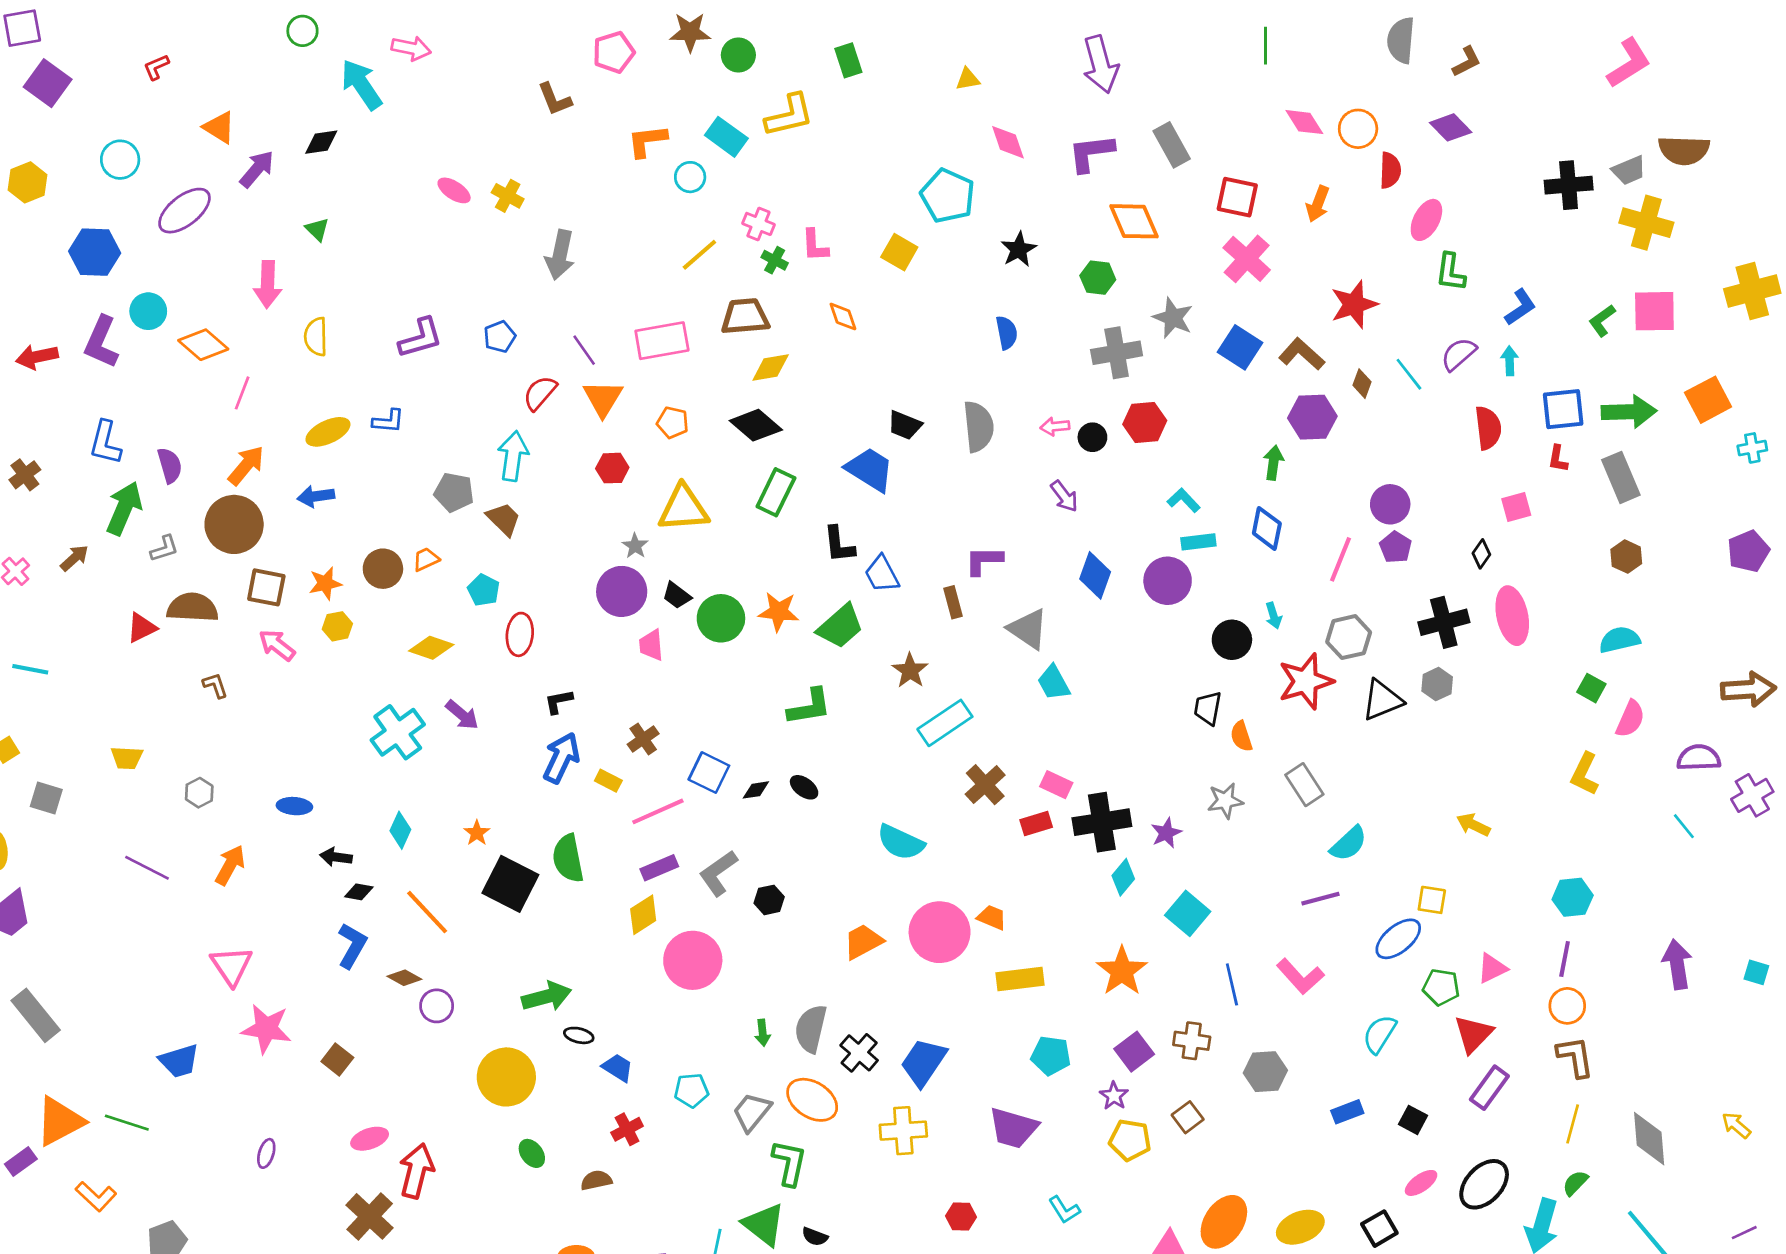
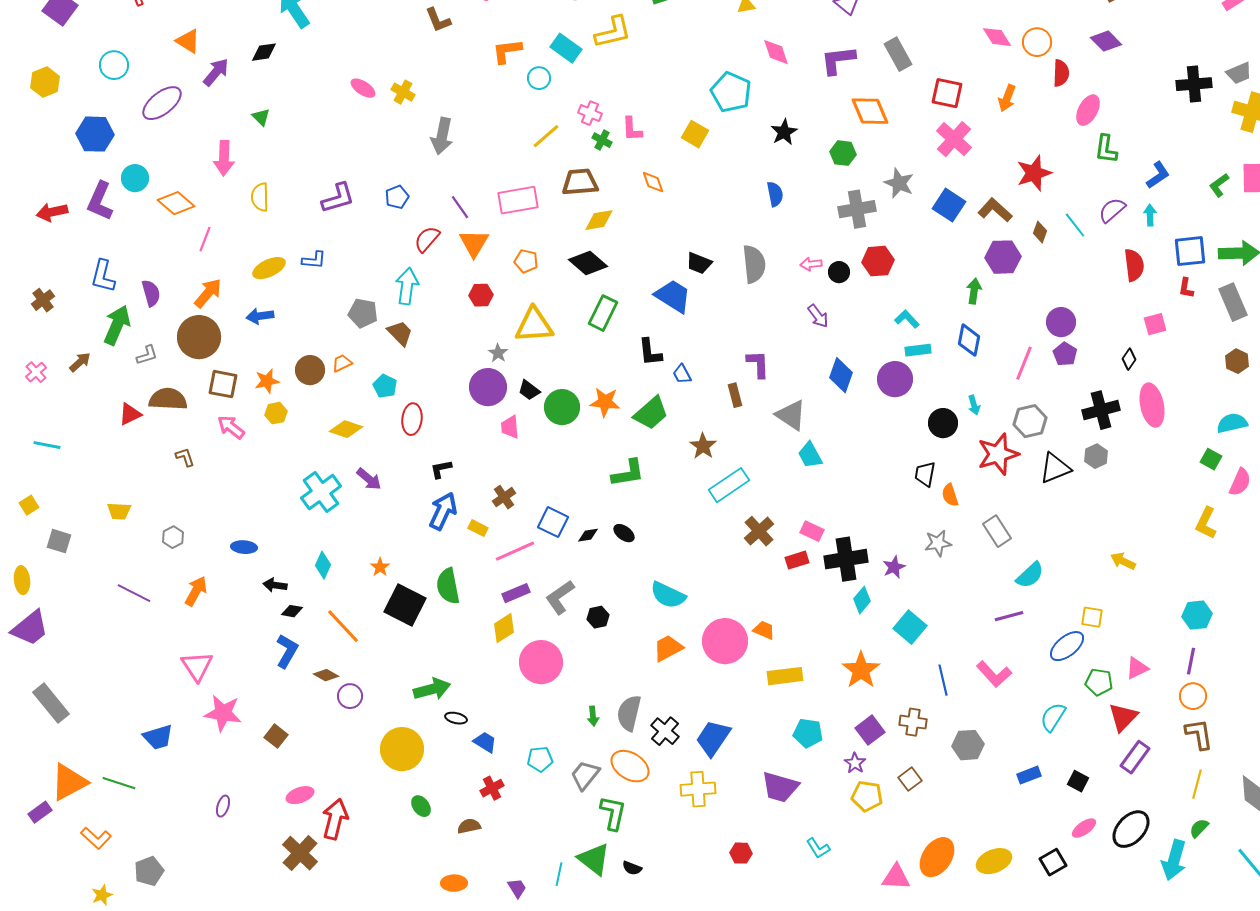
purple L-shape: (984, 561) -> (758, 364), turned 88
blue trapezoid: (882, 574) -> (682, 374), size x0.7
cyan semicircle: (901, 842) -> (668, 595), moved

